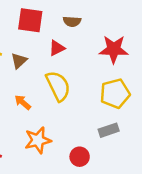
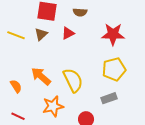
brown triangle: (19, 61) -> (41, 34), moved
yellow semicircle: (58, 86) -> (73, 80), moved
orange arrow: (23, 102) -> (41, 76), size x1.5

